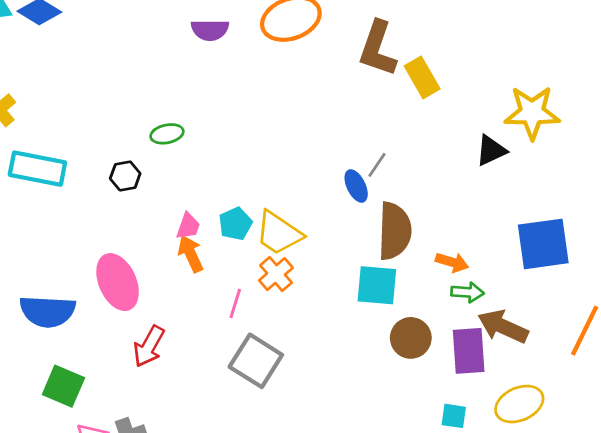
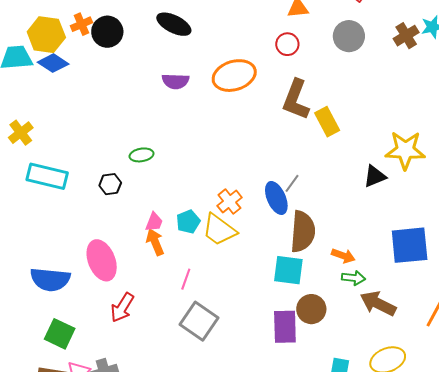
blue ellipse: (356, 186) -> (276, 198), size x1.4
orange cross: (276, 274) -> (229, 202), moved
purple rectangle: (469, 351) -> (285, 327), moved

